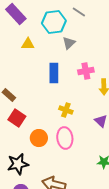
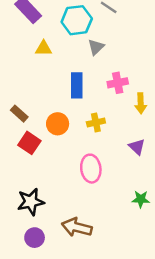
yellow cross: (66, 110) -> (96, 122), moved, turned -32
orange circle: (39, 138) -> (58, 124), moved

